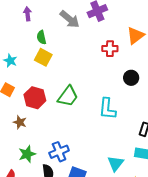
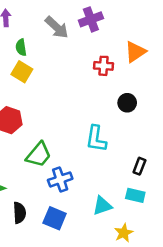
green trapezoid: (68, 96) -> (39, 155), moved
blue cross: (59, 152) -> (60, 179), moved
cyan triangle: (116, 163) -> (102, 206), turned 30

